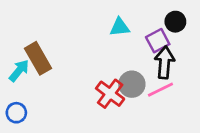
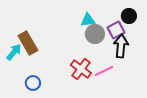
gray circle: (132, 84) -> (95, 34), moved
pink line: (160, 90) -> (104, 71), moved
blue circle: (16, 113) -> (33, 83), moved

